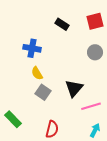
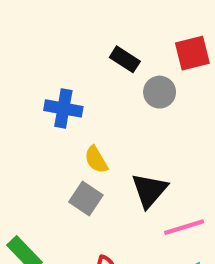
gray circle: (95, 52) -> (160, 92), moved
yellow semicircle: (37, 73) -> (96, 160), moved

